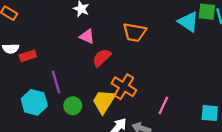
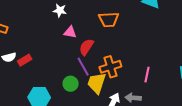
purple line: (56, 82) -> (83, 67), moved
orange cross: (124, 87) -> (110, 67), turned -35
green circle: (73, 106) -> (71, 84), moved

